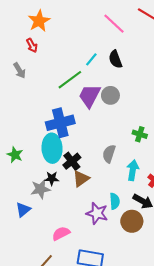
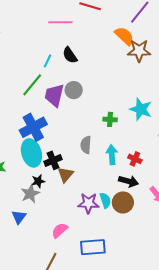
pink line: (114, 24) -> (60, 22), turned -30
black cross: (72, 161) -> (53, 160), turned 30
cyan semicircle: (115, 201) -> (105, 200), moved

